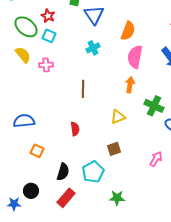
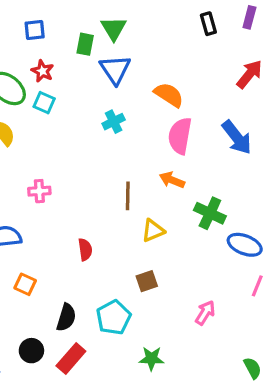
orange semicircle: (128, 31) -> (169, 95), turned -78
pink cross: (46, 65) -> (39, 191), moved
orange arrow: (130, 85) -> (172, 180), turned -77
brown line: (83, 89) -> (128, 196), moved
pink arrow: (156, 159) -> (205, 313), moved
black circle: (31, 191) -> (31, 351), moved

